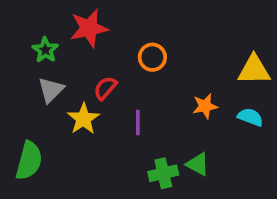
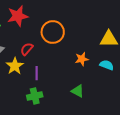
orange circle: (152, 57) -> (53, 32), size x1.5
purple line: (138, 123) -> (37, 73), moved
green cross: (163, 173) -> (35, 96), moved

